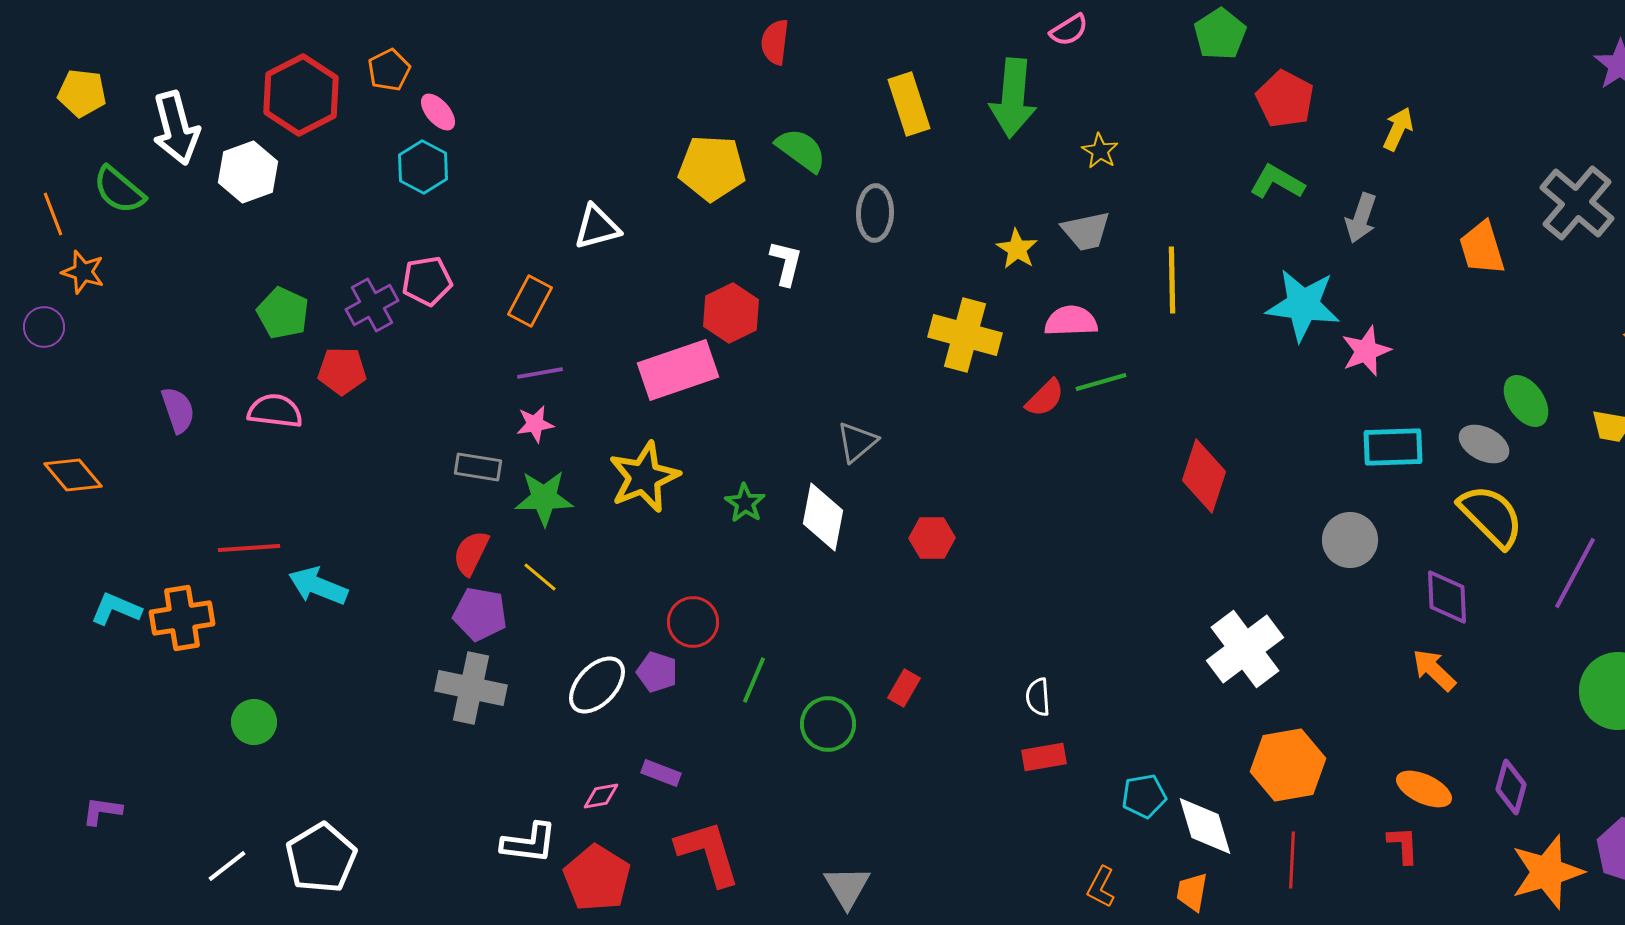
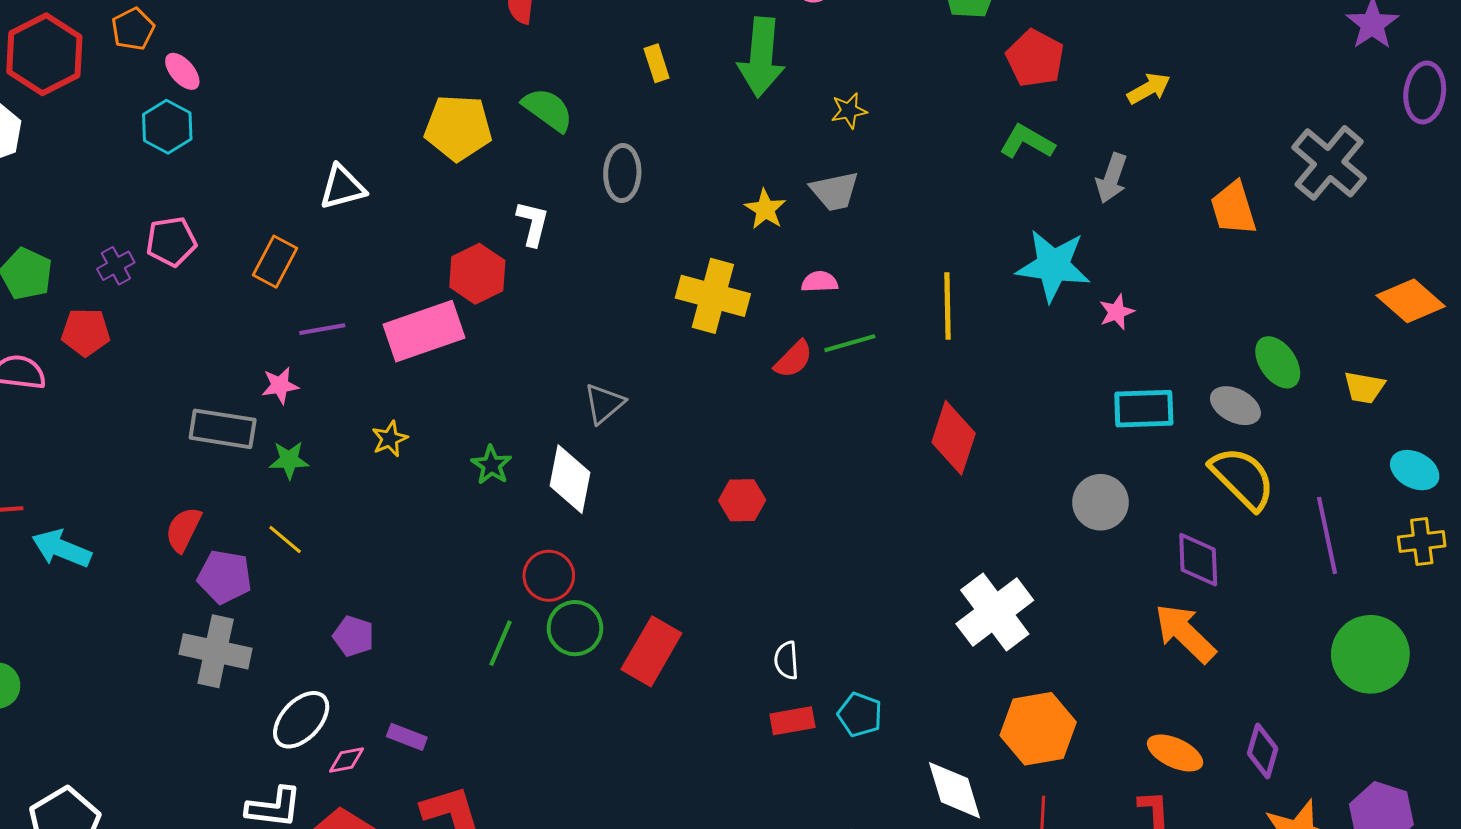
yellow rectangle: (909, 104) -> (657, 63), size x0.6
yellow arrow: (1398, 129) -> (1149, 88), turned 36
yellow star: (1100, 151) -> (849, 111), turned 30
yellow line: (1172, 280) -> (947, 306), moved
purple cross: (372, 305) -> (116, 266), size x0.7
pink semicircle: (1071, 321) -> (820, 282), size x0.7
pink star: (1366, 351) -> (1117, 312), size x0.7
purple line: (540, 373) -> (322, 329), moved
gray rectangle: (478, 467) -> (223, 429), size x1.4
yellow star: (644, 477) -> (390, 439), size x0.5
green star: (544, 498) -> (289, 460), size x0.7
red hexagon: (932, 538) -> (742, 500), moved
red semicircle: (471, 553) -> (183, 529), moved
purple line: (1575, 573) -> (1327, 535), turned -40
red circle: (693, 622) -> (549, 576), moved
orange arrow: (1434, 670) -> (1185, 633), size x1.4
purple pentagon: (657, 672) -> (353, 636), moved
white ellipse: (597, 685) -> (301, 720), moved
red rectangle: (904, 688) -> (651, 651), size x1.8
green circle: (828, 724) -> (575, 628), moved
cyan pentagon: (1144, 796) -> (860, 715), moved, turned 30

